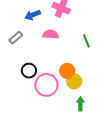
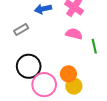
pink semicircle: (51, 34) -> (74, 34), moved
black circle: (29, 71) -> (29, 66), size x1.5

